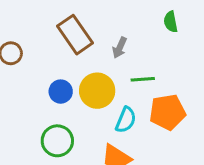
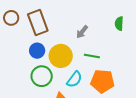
brown rectangle: (75, 35) -> (38, 23), moved
green circle: (57, 141) -> (42, 76), moved

